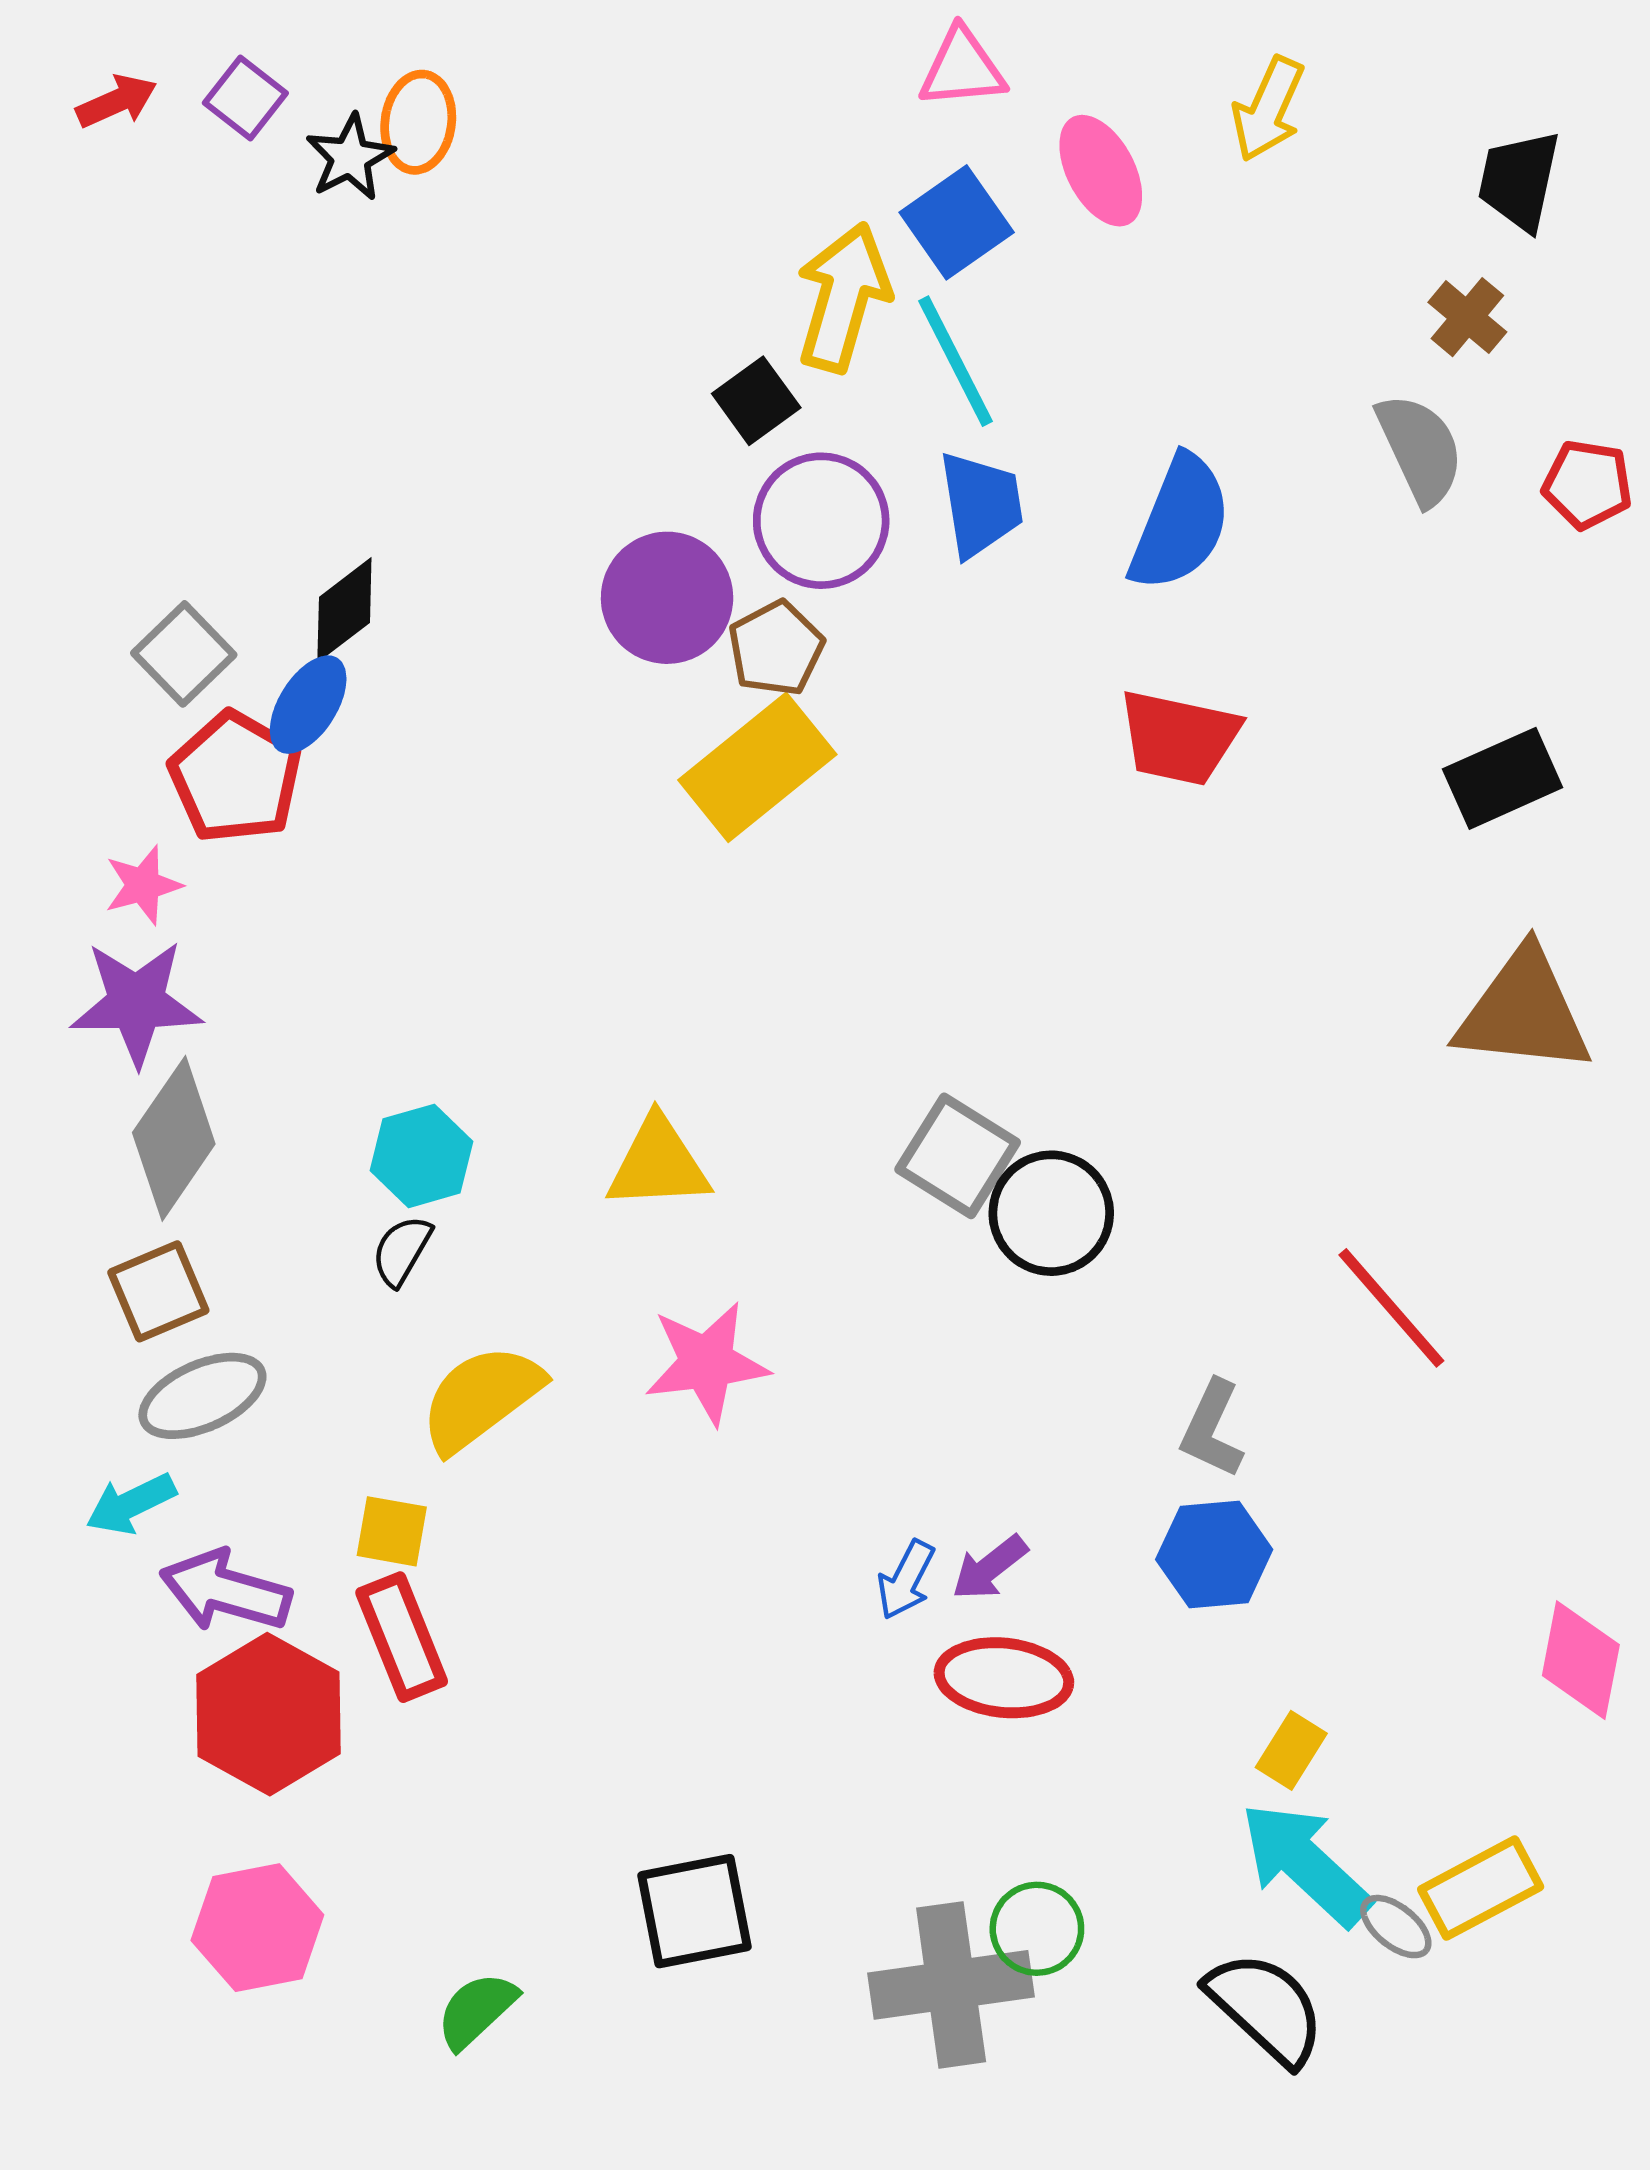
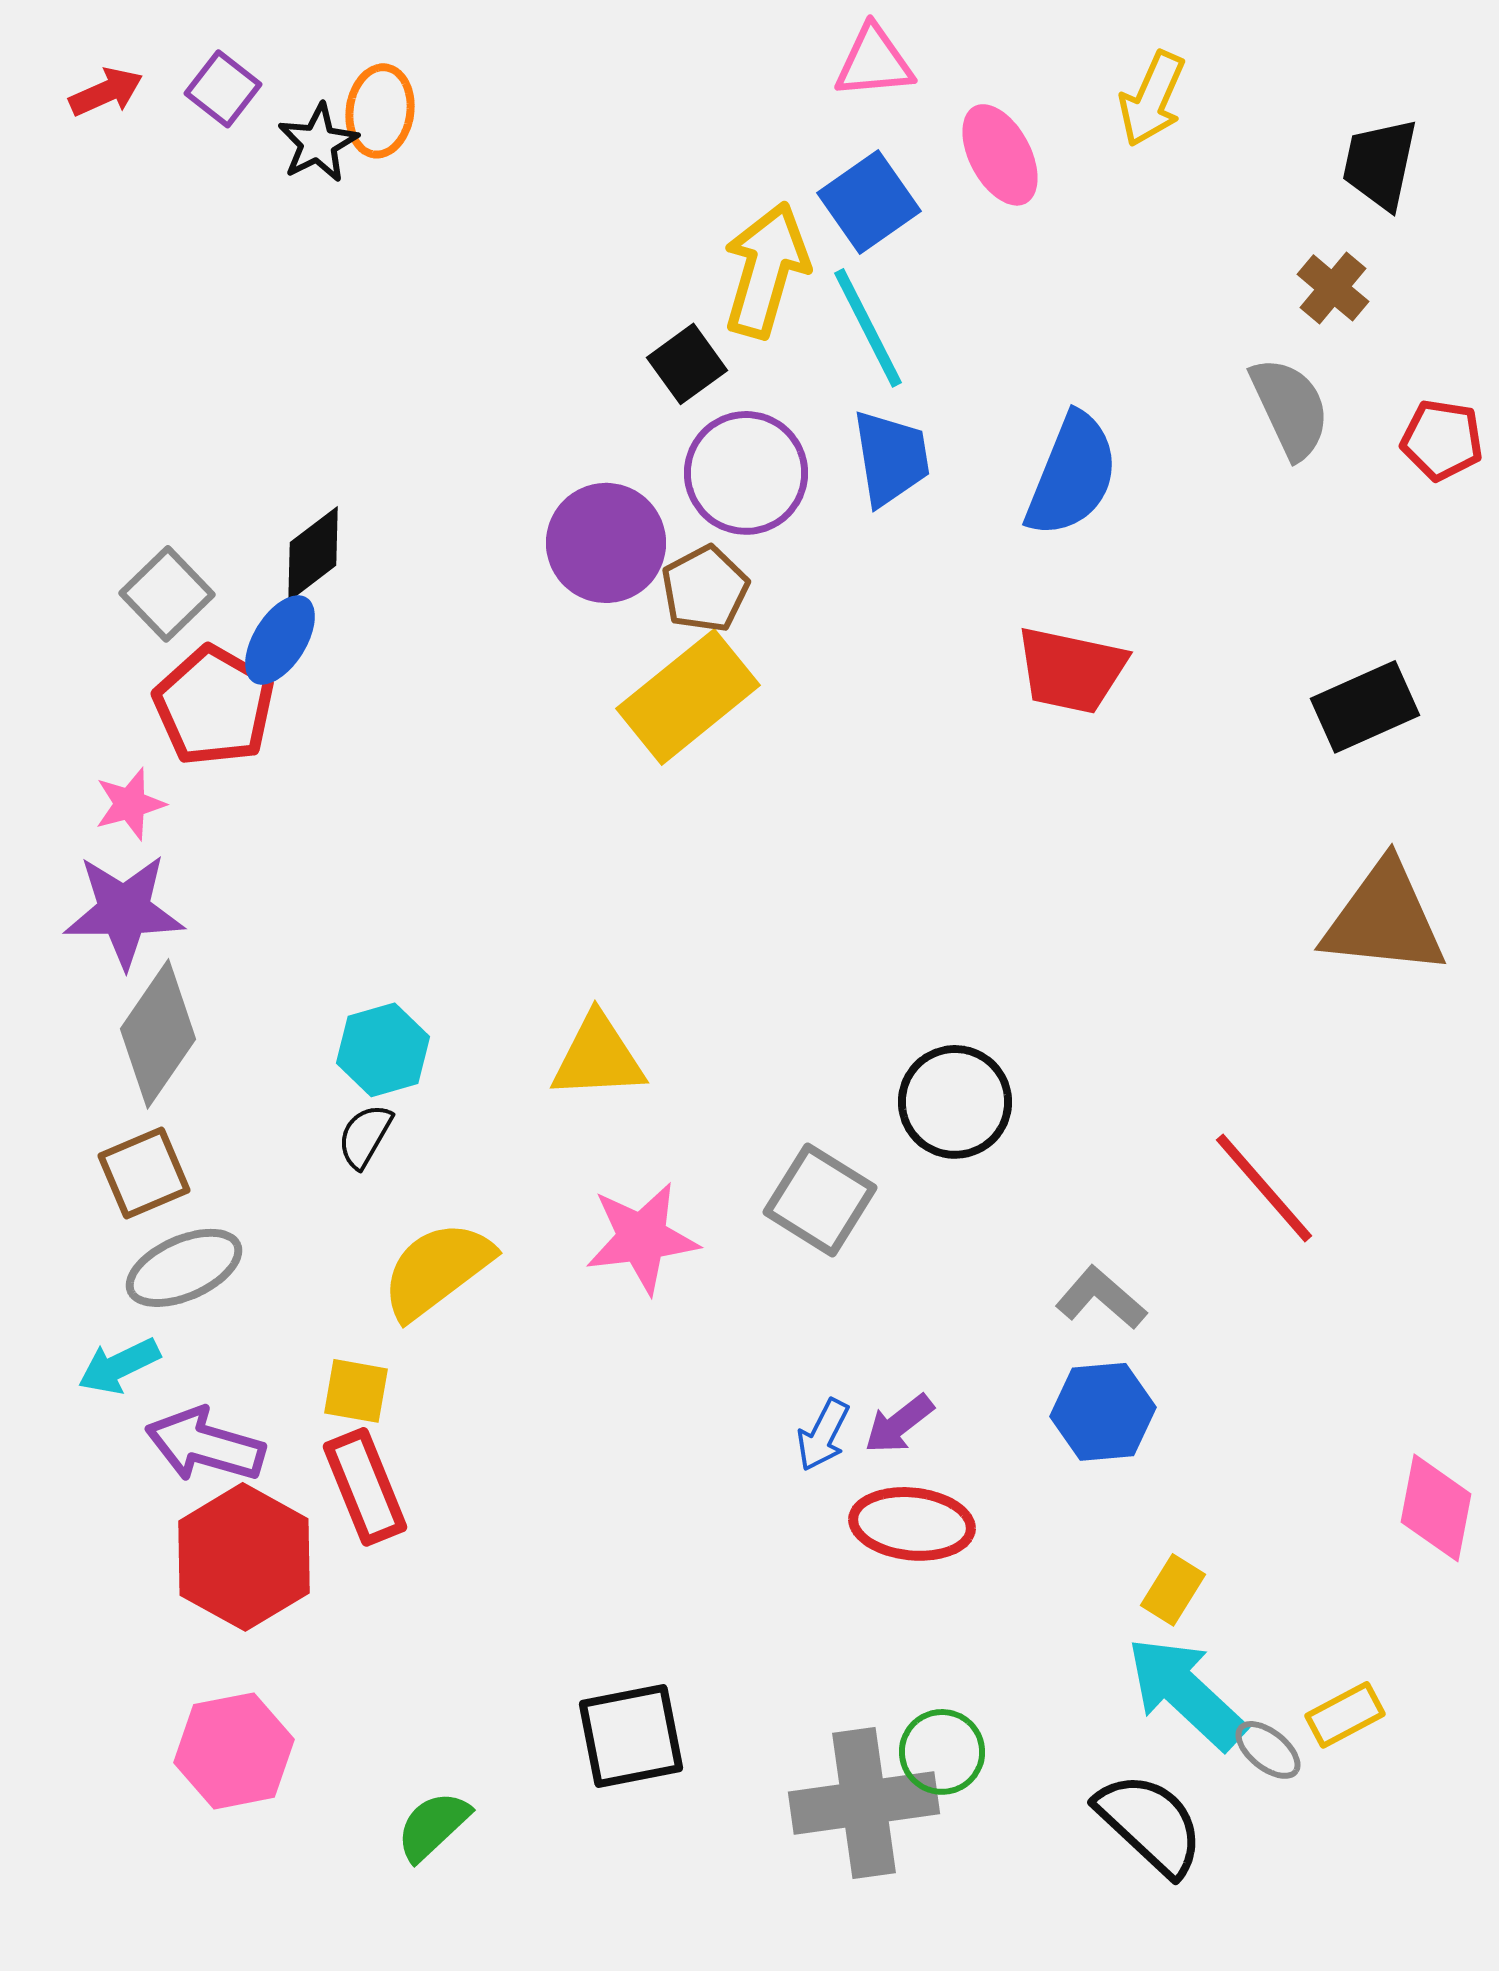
gray square: (958, 1156) -> (820, 1200), moved
gray L-shape: (1212, 1429) -> (1101, 1298), turned 106
yellow rectangle: (1481, 1888) -> (1345, 1715), size x0.7

